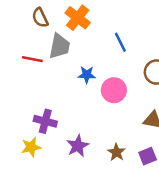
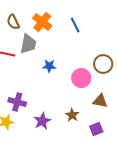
blue line: (120, 42) -> (75, 25), moved
pink circle: (114, 90) -> (81, 78), moved
brown star: (116, 152) -> (72, 115), moved

